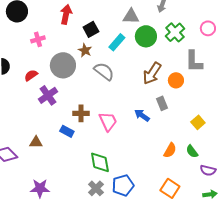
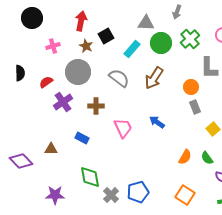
brown star: (85, 50) -> (86, 46), moved
brown arrow: (152, 73) -> (154, 78), moved
gray rectangle: (162, 103) -> (195, 107), moved
brown cross: (81, 113) -> (96, 106), moved
green diamond: (100, 162) -> (90, 177), moved

